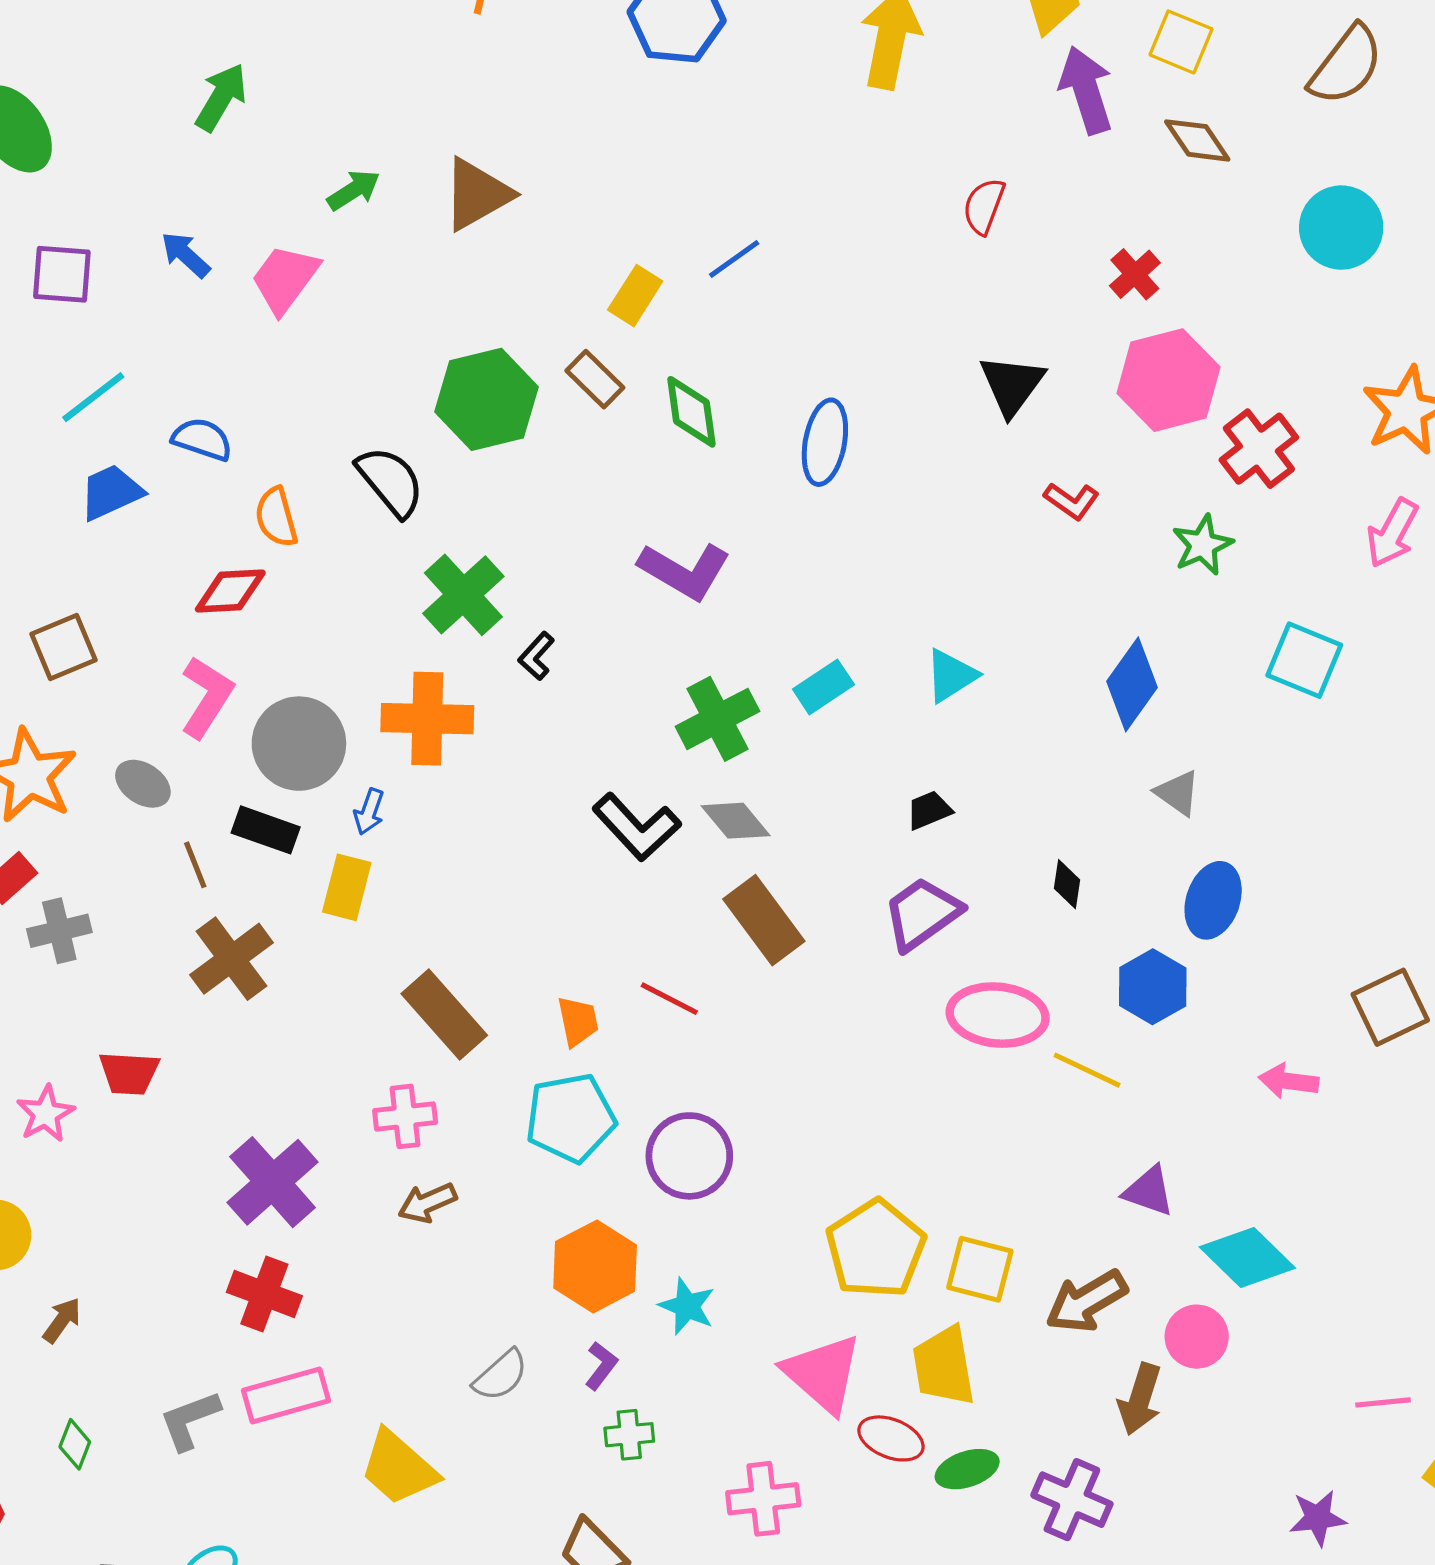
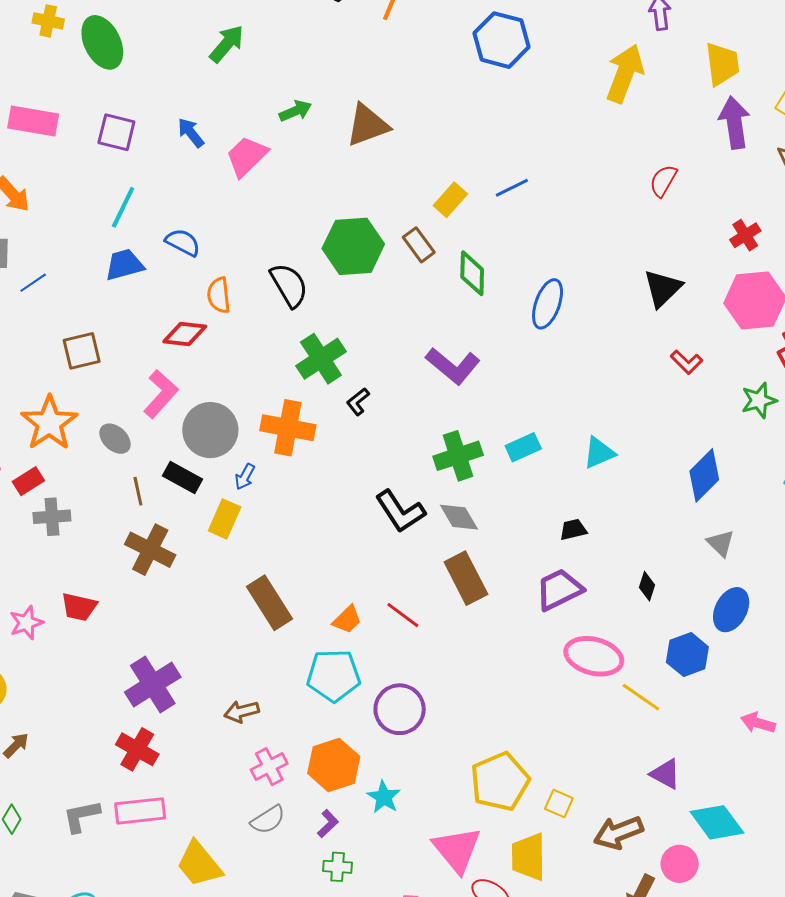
cyan line: (93, 397) -> (123, 207), turned -36
brown cross: (232, 959) -> (150, 550), turned -36
orange trapezoid: (578, 1021) -> (347, 620), turned 48
pink cross: (405, 1116) -> (269, 767), moved, turned -30
yellow square: (980, 1269) -> (559, 804), size x0.7

